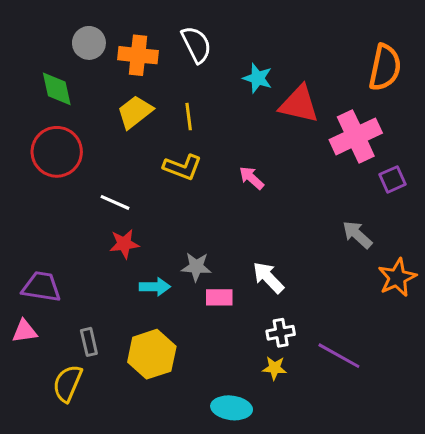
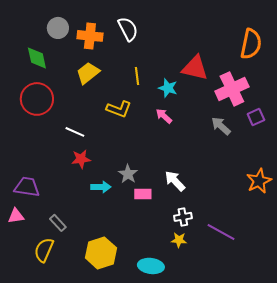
cyan star: (258, 78) -> (168, 88), moved
yellow line: (189, 117) -> (137, 76), moved
gray arrow: (357, 235) -> (221, 126), moved
gray star: (196, 267) -> (128, 174), turned 30
gray rectangle: (89, 342) -> (58, 223), turned -30
yellow hexagon: (152, 354) -> (101, 253), moved

